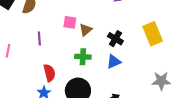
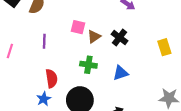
yellow rectangle: (153, 34) -> (164, 47), size x0.7
black cross: (115, 39) -> (120, 37), moved

